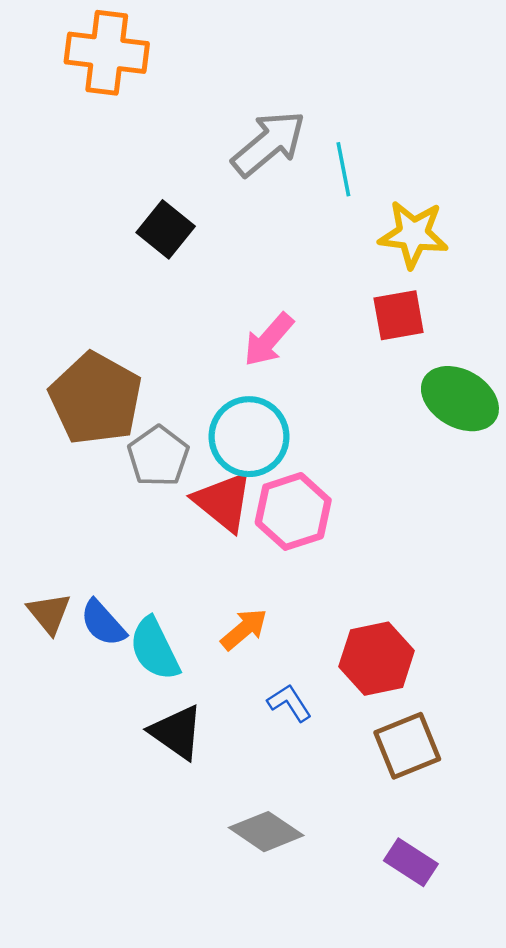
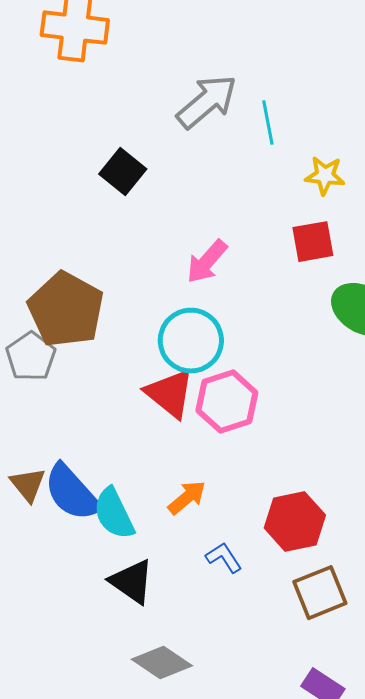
yellow star: (413, 234) -> (325, 176), size x0.7
gray pentagon: (158, 456) -> (31, 357), moved
blue semicircle: (103, 623) -> (72, 493), size x1.5
gray diamond: (266, 832) -> (162, 663), moved

